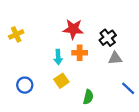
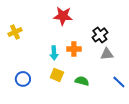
red star: (73, 29) -> (63, 16), moved
yellow square: (61, 81) -> (57, 75), turned -32
green semicircle: (88, 97) -> (82, 81), moved, turned -88

